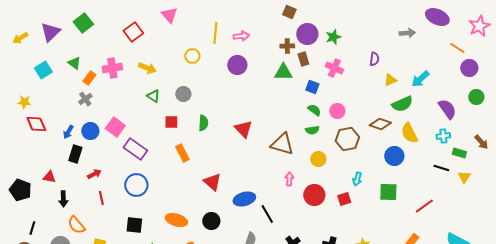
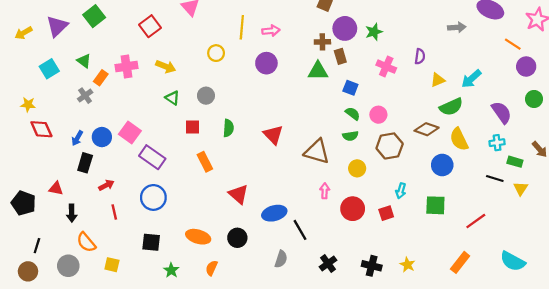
pink cross: (334, 68) -> (386, 67), moved
gray cross: (85, 99) -> (85, 96), moved

